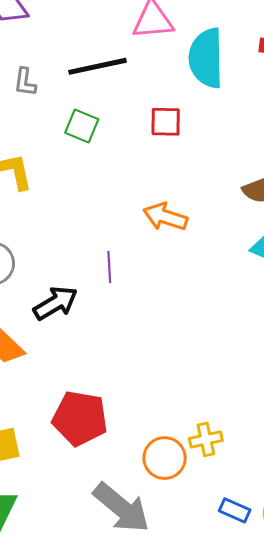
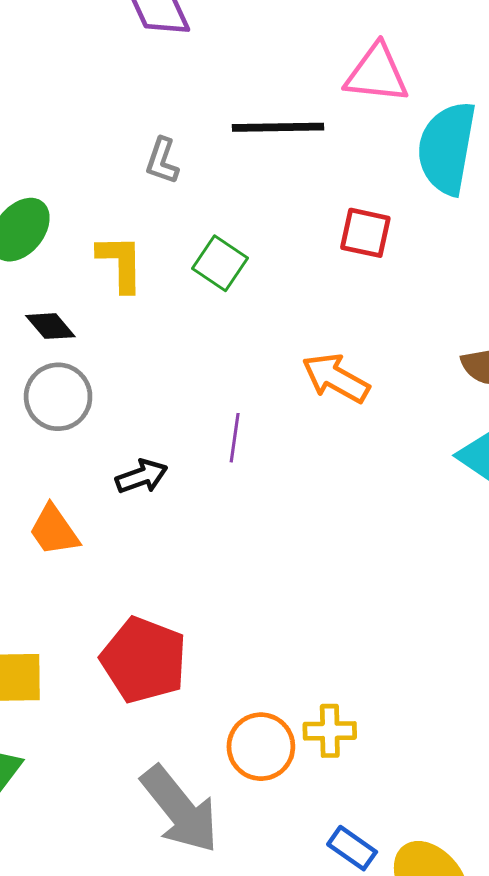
gray L-shape: (25, 82) -> (162, 161), moved
green square: (82, 126) -> (220, 263), moved
black arrow: (56, 303) -> (142, 476), size x0.7

